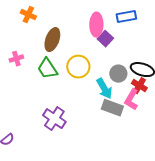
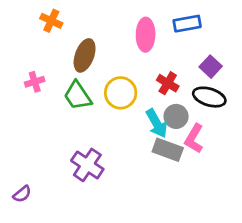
purple square: (105, 39) -> (211, 67), moved
gray circle: (118, 74) -> (176, 116), moved
red cross: (139, 86) -> (168, 83), moved

